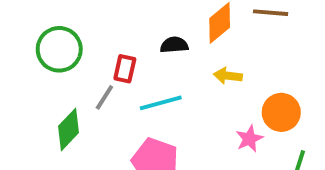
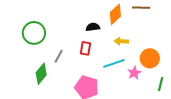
red rectangle: (125, 69) -> (85, 48), moved
cyan line: (161, 103) -> (114, 63), moved

